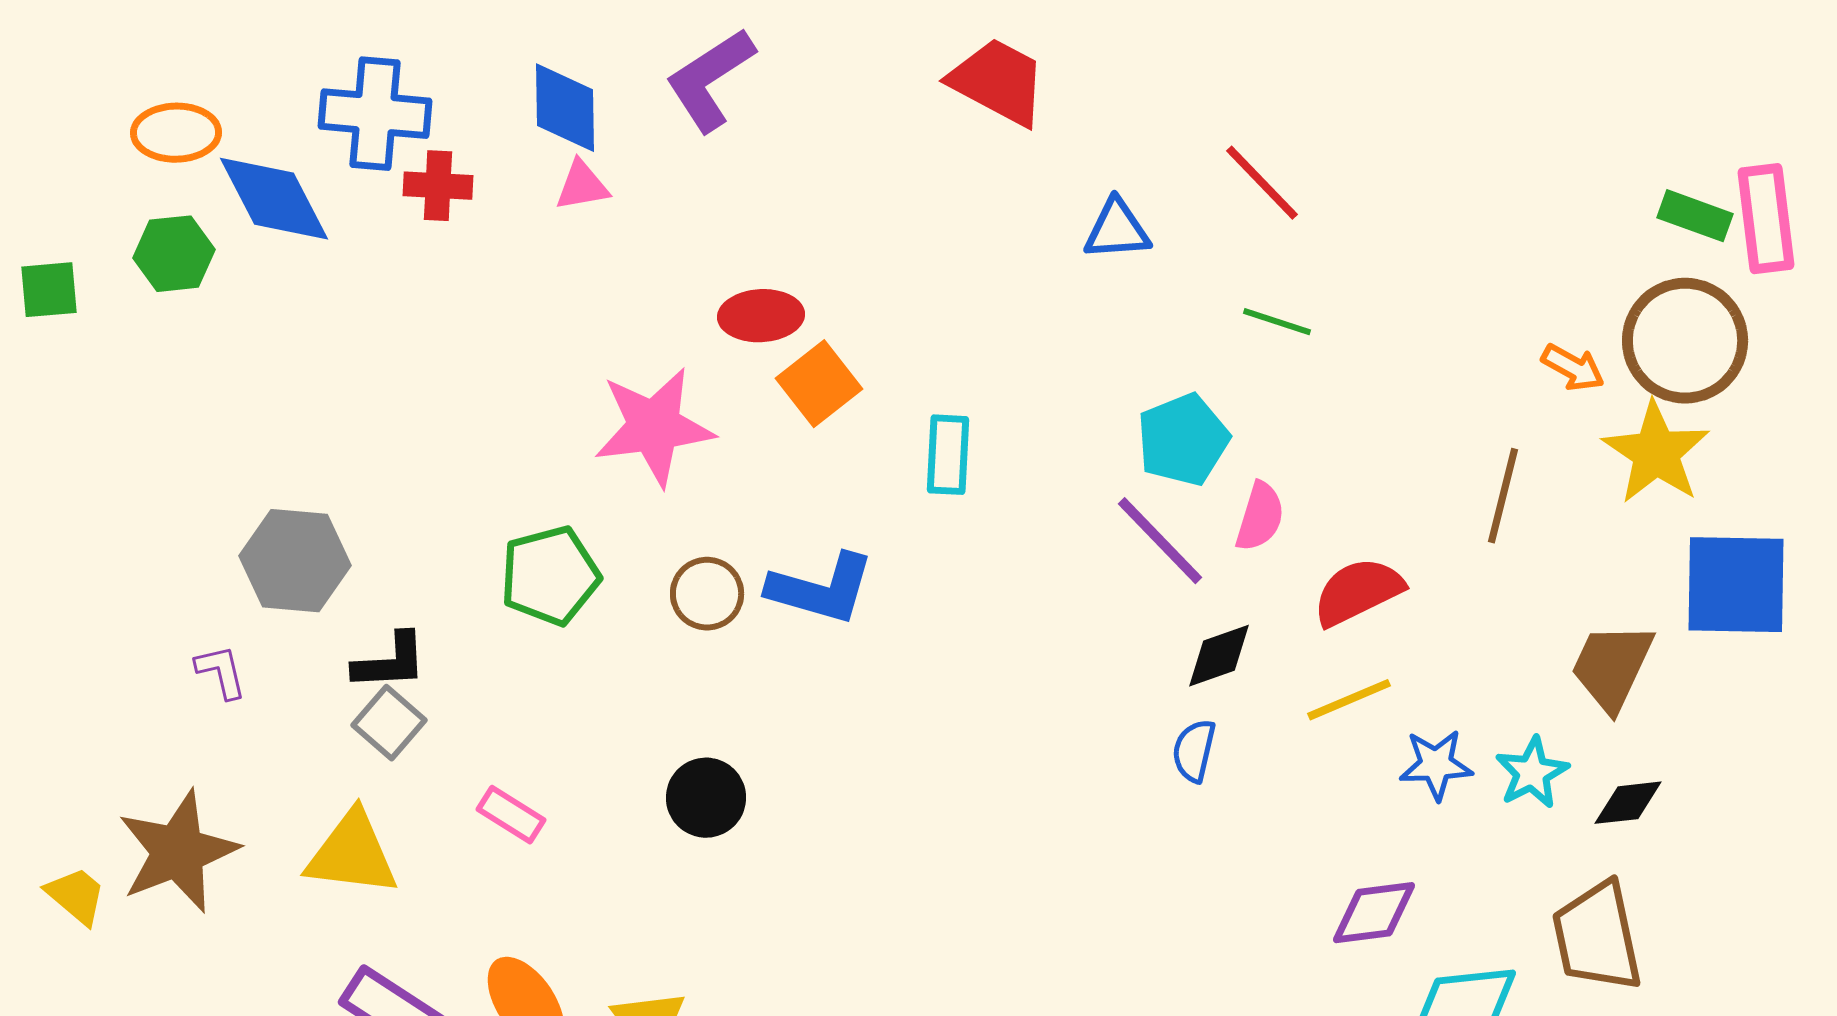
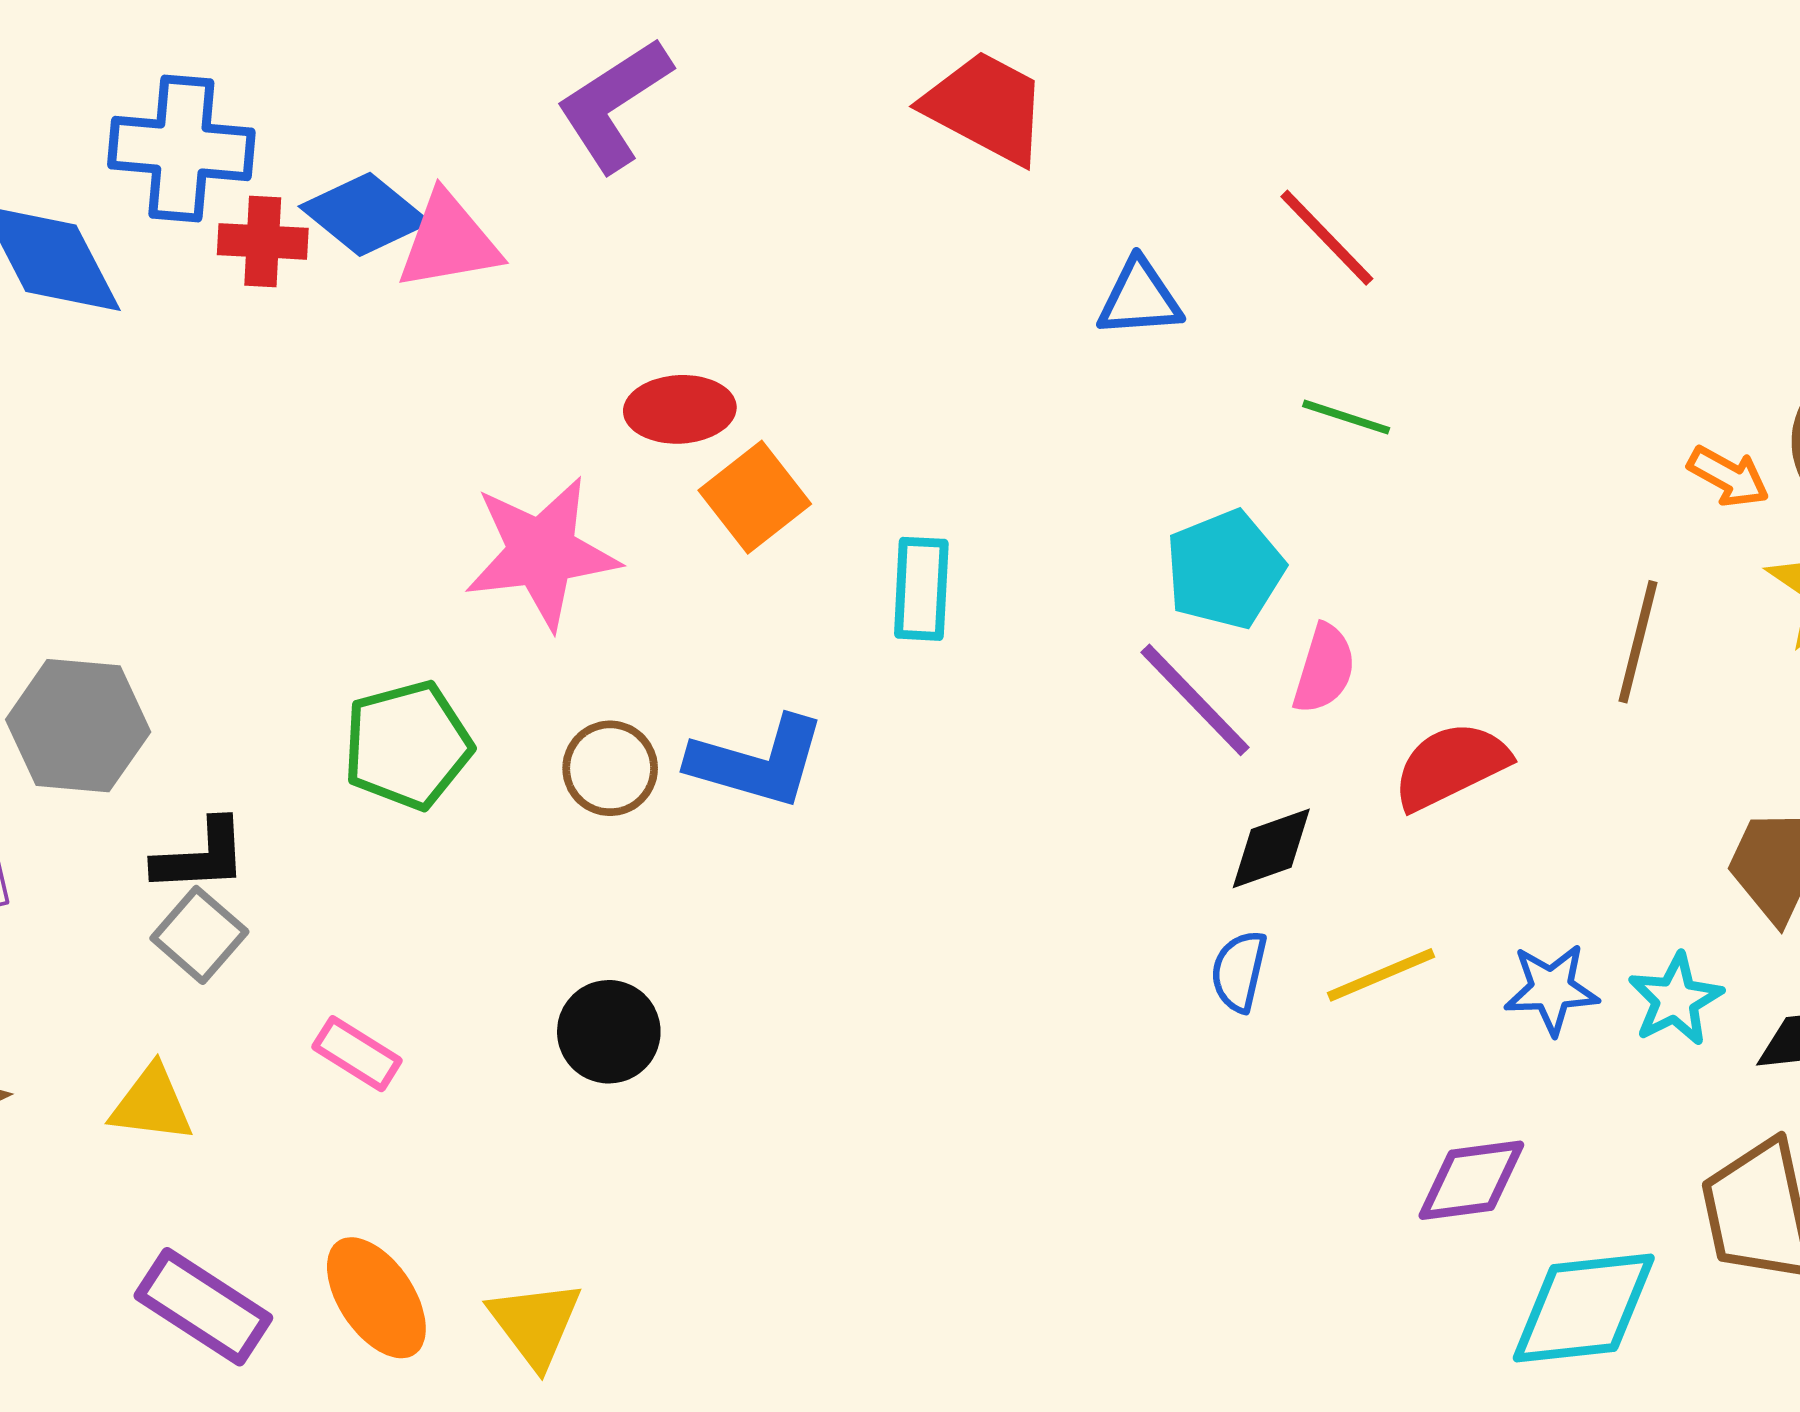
blue diamond: (565, 108) -> (365, 214), moved, turned -50
pink triangle: (582, 186) -> (449, 241), size x1.5
yellow line: (1349, 700) -> (1381, 975), moved
yellow triangle: (352, 854) -> (152, 1104), size x0.7

